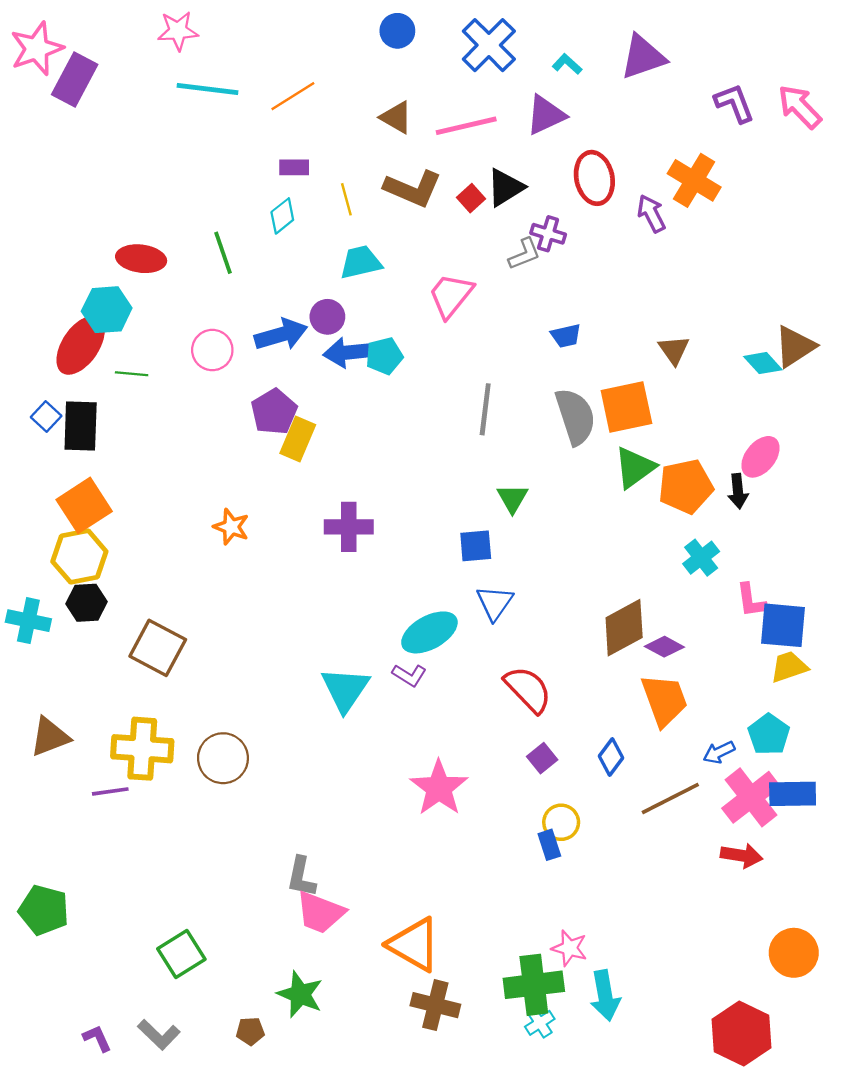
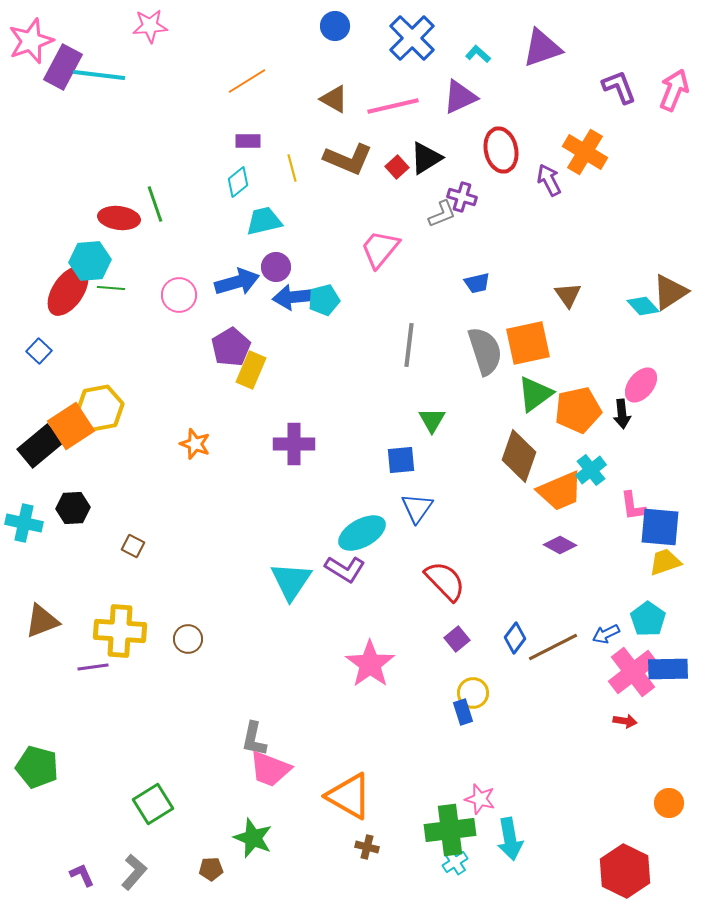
cyan line: (208, 89) -> (99, 75), moved
pink arrow: (800, 107) -> (674, 90), turned 66
green line: (223, 253) -> (155, 204), moved
cyan trapezoid: (361, 262) -> (264, 221), moved
green line: (132, 374) -> (111, 288), moved
black rectangle: (81, 426) -> (40, 446), moved, turned 48
yellow hexagon: (79, 556) -> (100, 408), moved
brown diamond: (624, 628) -> (519, 456), moved, turned -42
brown square: (158, 648) -> (133, 546), size x0.5
purple L-shape: (409, 675) -> (345, 569), size x1.4
orange trapezoid: (664, 700) -> (560, 491), moved, turned 87
brown circle: (223, 758) -> (188, 639), size x0.7
brown line: (670, 799) -> (553, 647), moved
red arrow: (742, 856) -> (625, 721), size x0.7
orange circle: (794, 953) -> (669, 803), size x0.7
brown cross: (435, 1005) -> (367, 847), size x0.6
gray L-shape: (159, 1035) -> (134, 872), turned -93

